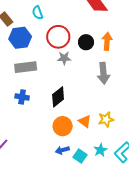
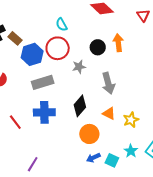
cyan semicircle: (37, 13) -> (62, 25), moved
red circle: (58, 37) -> (58, 48), moved
gray arrow: (103, 73) -> (108, 83), moved
blue cross: (22, 97) -> (44, 112), size x1.5
orange triangle: (85, 121) -> (109, 113), moved

